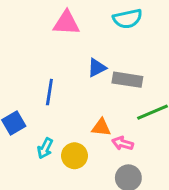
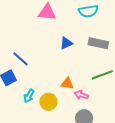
gray rectangle: (127, 80) -> (98, 43), moved
blue line: (49, 92) -> (20, 59), moved, turned -60

